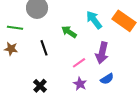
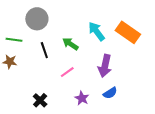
black line: (44, 48) -> (44, 50), moved
pink line: (79, 63) -> (67, 72), moved

